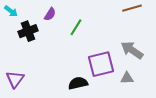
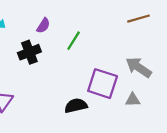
black cross: (28, 31) -> (29, 52), moved
purple square: (101, 64) -> (103, 84), turned 32

